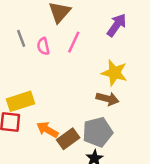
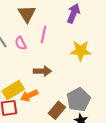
brown arrow: (108, 99) -> (42, 71), moved
orange arrow: (47, 130) -> (29, 96), moved, turned -42

